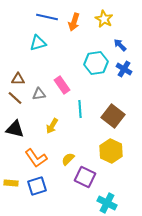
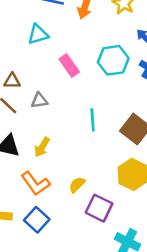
pink rectangle: (62, 85) -> (69, 65), moved
yellow arrow: (52, 126) -> (42, 147), moved
blue square: (37, 186) -> (37, 220), turned -30

